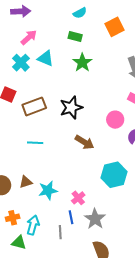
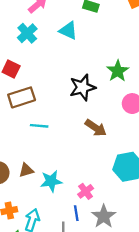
cyan triangle: (46, 58) -> (68, 31), moved
green star: (82, 63) -> (118, 71), moved
brown rectangle: (34, 106) -> (22, 97), moved

